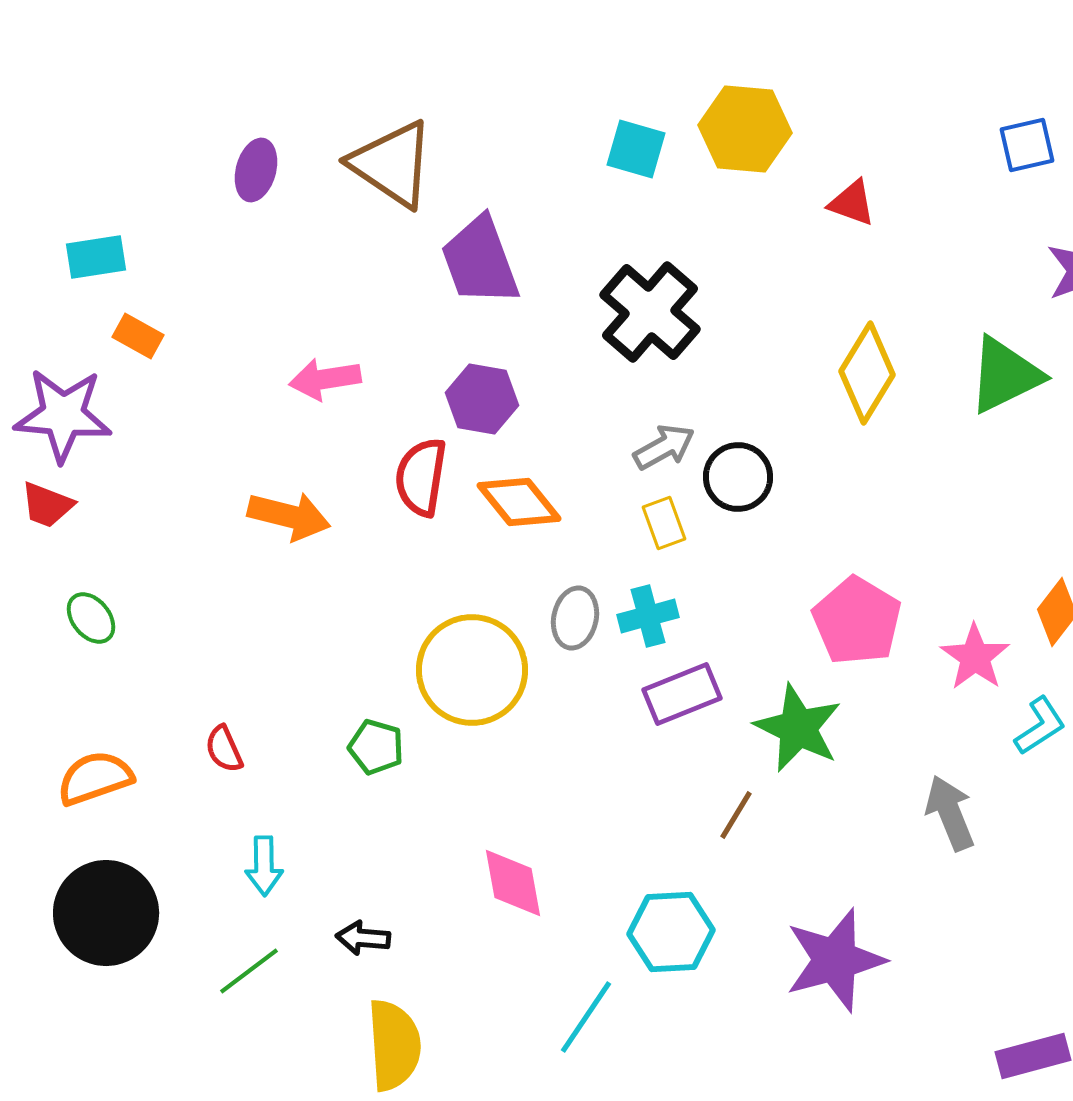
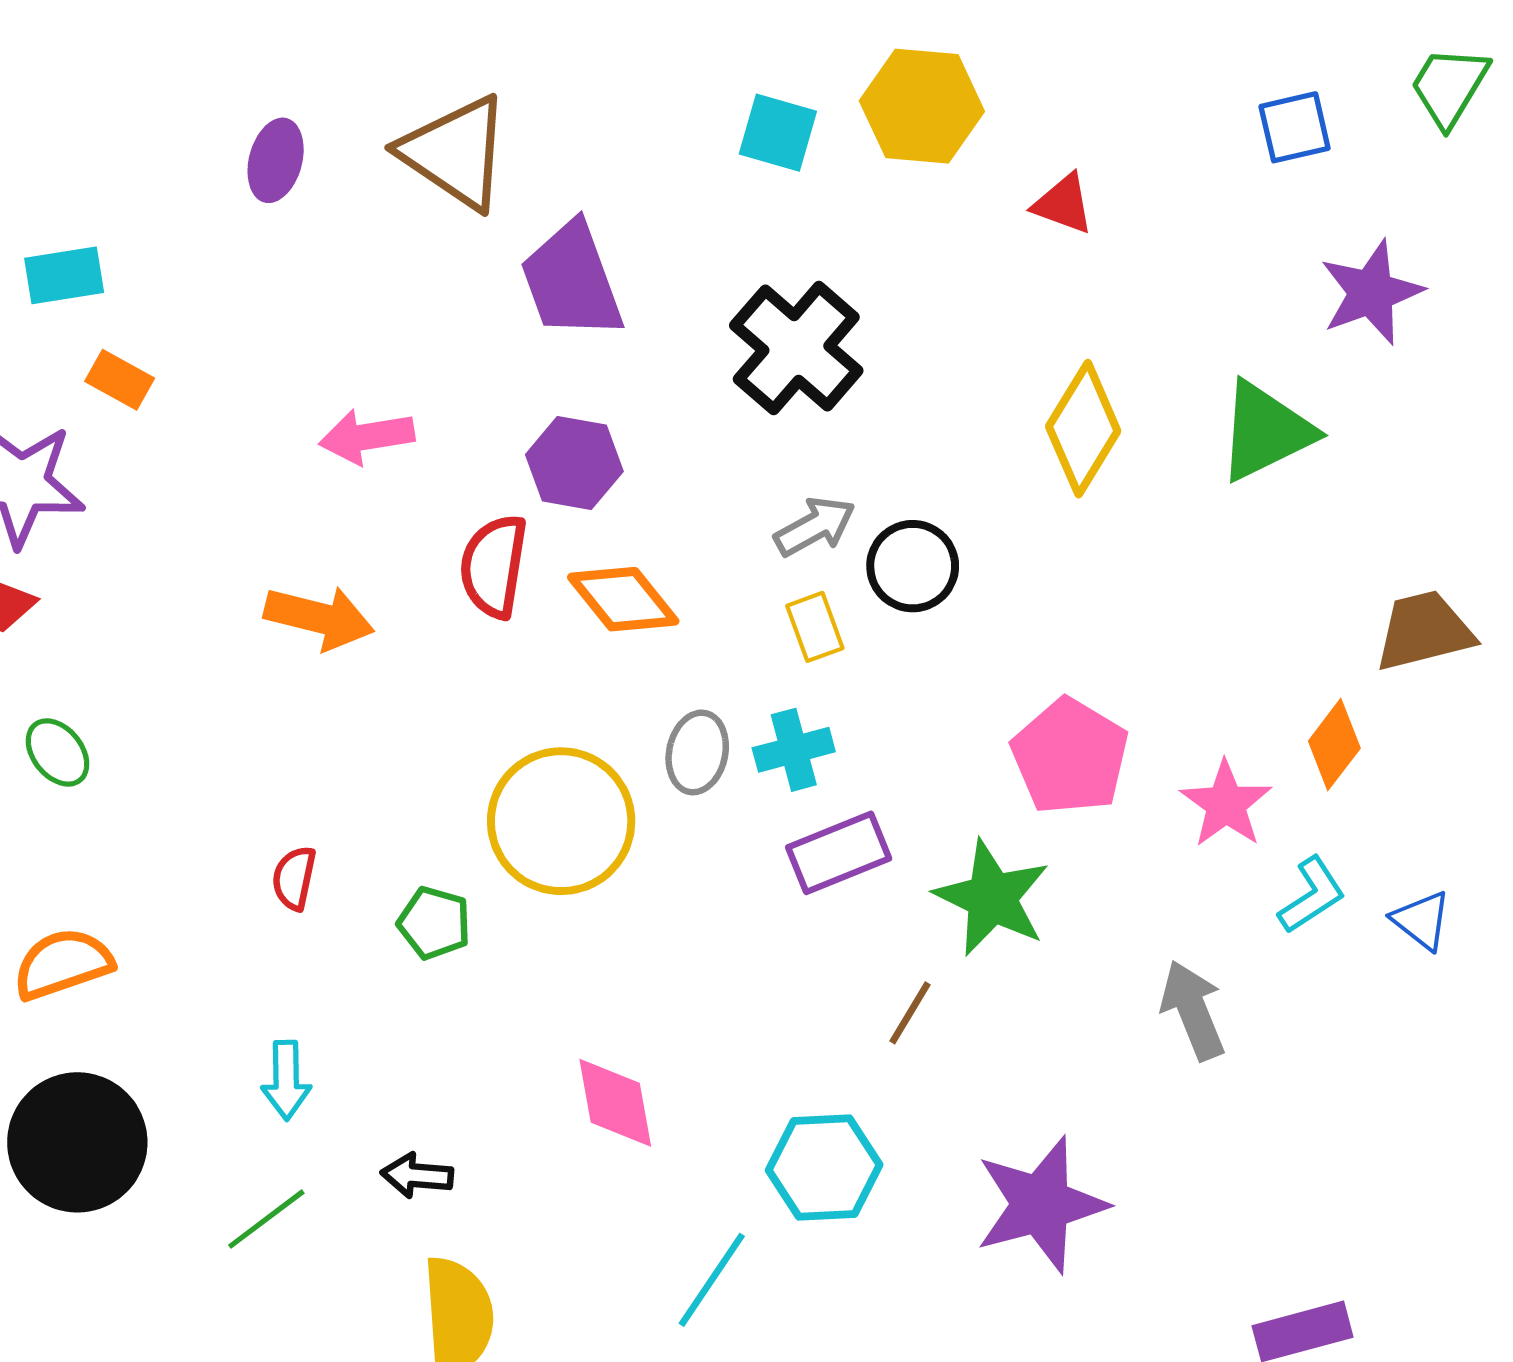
red semicircle: (224, 749) -> (294, 878), moved, turned 36

